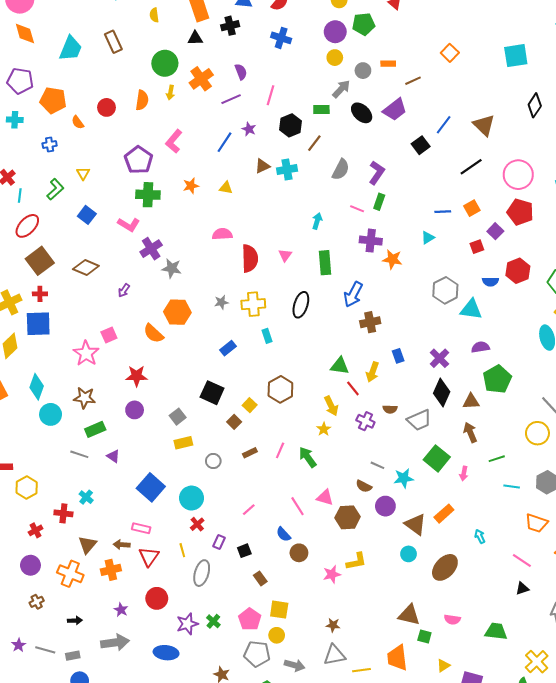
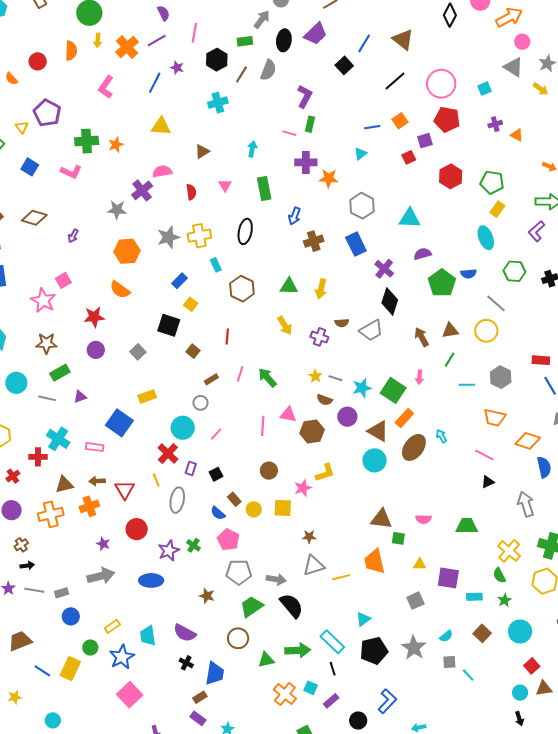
orange cross: (201, 79) -> (127, 47), moved
black ellipse: (362, 113) -> (284, 40), turned 60
purple pentagon: (139, 160) -> (47, 113), moved
brown triangle: (262, 166) -> (202, 151), moved
gray semicircle: (341, 170) -> (268, 70), moved
orange star: (191, 186) -> (116, 145), moved
yellow triangle: (226, 188) -> (161, 126), size x1.5
purple square: (495, 231) -> (425, 141), turned 35
purple cross: (151, 249) -> (142, 190), moved
red semicircle: (250, 258) -> (191, 192), size x0.6
blue semicircle: (490, 282) -> (469, 274), moved
gray hexagon: (445, 290) -> (362, 206), moved
blue arrow: (353, 294) -> (294, 216), size x0.7
gray star: (221, 302) -> (168, 237), size x1.6
orange semicircle: (153, 333) -> (120, 290), moved
blue rectangle: (398, 356) -> (356, 244), moved, size x1.6
red line: (353, 388) -> (227, 336), moved, turned 49
brown hexagon: (280, 389) -> (242, 289), moved
brown triangle: (471, 401) -> (450, 331), moved
yellow square: (250, 405) -> (191, 304), moved
cyan circle: (51, 414) -> (16, 383), moved
yellow star: (324, 429) -> (315, 376), moved
yellow rectangle: (183, 443) -> (147, 396), moved
purple triangle: (113, 456) -> (80, 397), turned -48
green square: (437, 458) -> (393, 390), moved
green line: (497, 459) -> (450, 360), turned -35
gray circle: (213, 461) -> (200, 403), moved
cyan cross: (86, 497) -> (58, 439), size x1.6
cyan circle: (192, 498) -> (183, 428), moved
pink line: (298, 506) -> (263, 426), turned 42
red cross: (197, 524) -> (168, 453), size x1.5
pink rectangle: (141, 528) -> (95, 447), moved
blue semicircle: (283, 534) -> (218, 513), moved
brown triangle: (87, 545) -> (64, 485), turned 42
cyan circle: (409, 554) -> (375, 460), size x1.5
brown ellipse: (445, 567) -> (414, 447), moved
orange cross: (70, 574) -> (51, 514), turned -30
yellow square: (279, 610) -> (283, 508), moved
black arrow: (75, 621) -> (27, 565), moved
yellow circle: (277, 635) -> (254, 509), moved
yellow triangle: (443, 666) -> (420, 564), turned 40

